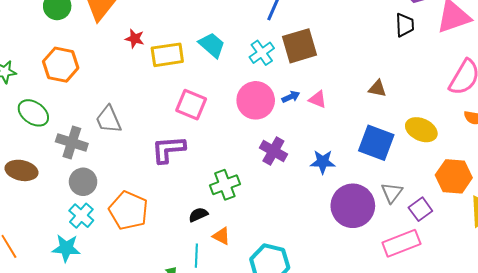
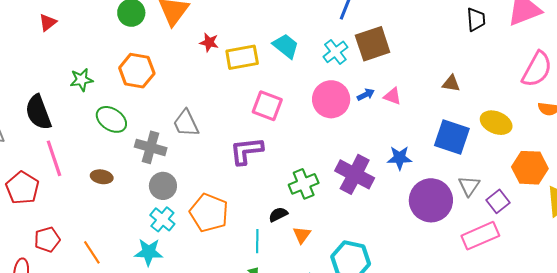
purple cross: (273, 151) -> (355, 174), moved, size x1.4
brown ellipse: (22, 170) -> (102, 177), size x0.7
orange triangle: (221, 236) -> (302, 235), turned 42
cyan line: (196, 256) -> (257, 241), moved

